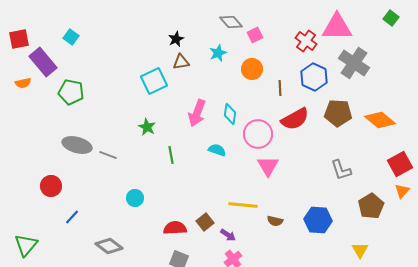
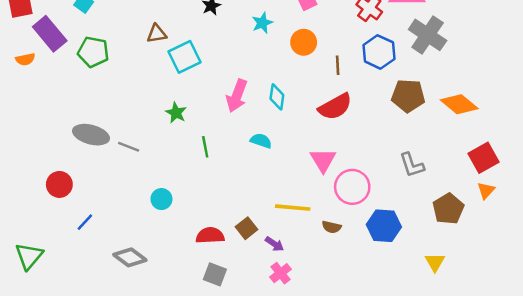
brown triangle: (181, 62) -> (157, 34), moved
green pentagon: (71, 92) -> (93, 52), moved
red semicircle: (295, 119) -> (335, 107), moved
pink circle: (258, 134) -> (352, 187), moved

